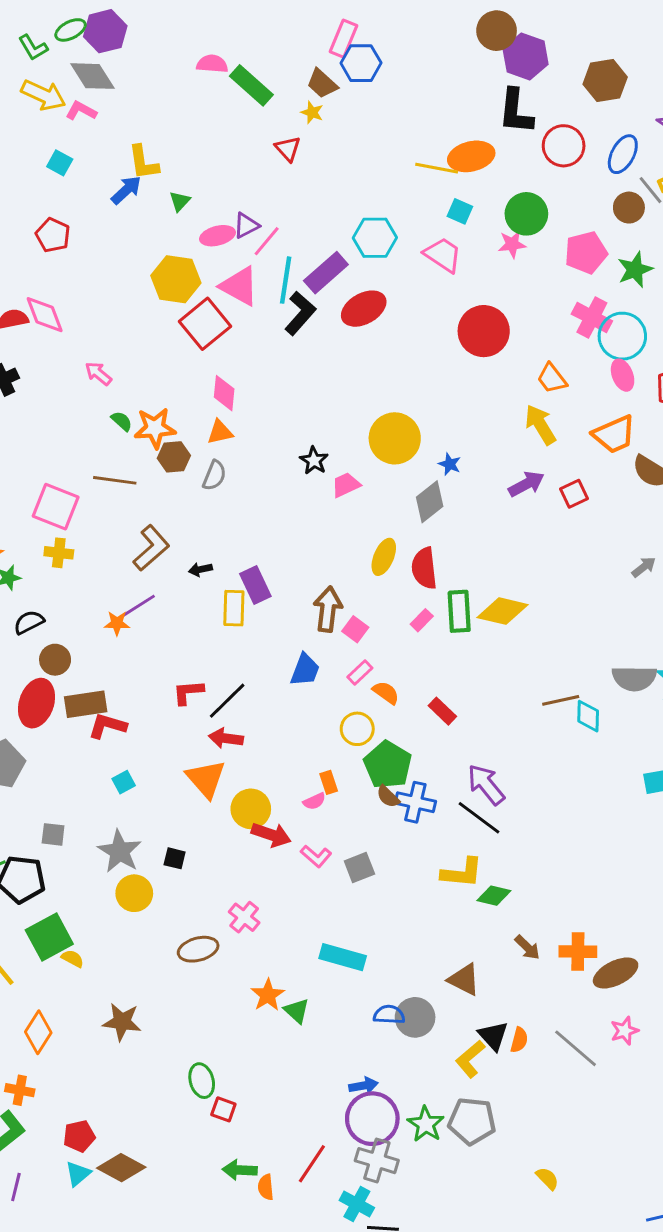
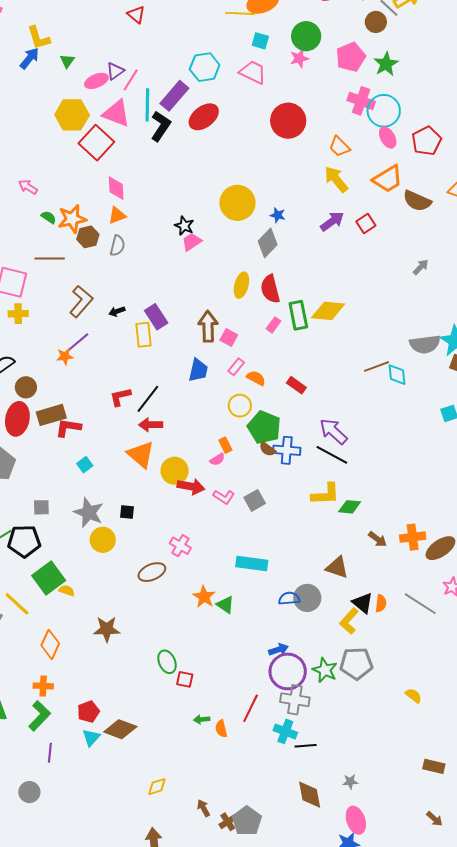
pink trapezoid: (346, 485) -> (192, 242), moved
green arrow: (240, 1170) -> (202, 719), size x0.7

